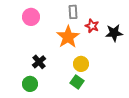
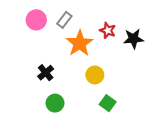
gray rectangle: (73, 12) -> (64, 20), moved, turned 40
green square: (77, 82) -> (108, 103), moved
green circle: (30, 84) -> (55, 103), moved

